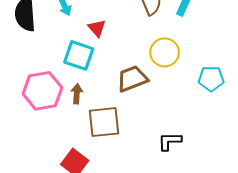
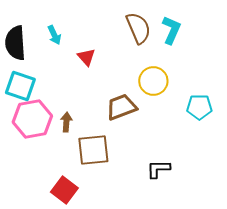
cyan square: (79, 55) -> (20, 86), moved

